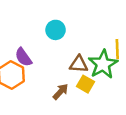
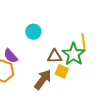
brown arrow: (61, 92) -> (43, 80), size x1.5

